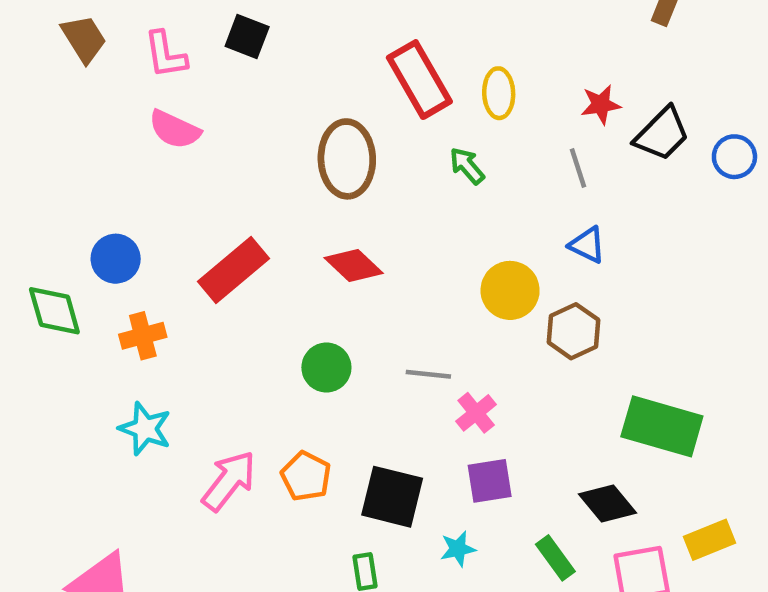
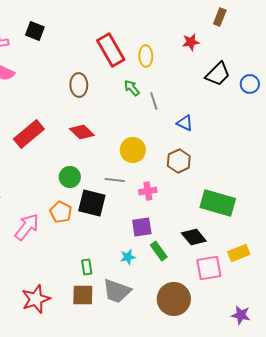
red star: (601, 105) -> (191, 42), moved
brown ellipse: (347, 159) -> (79, 85), size x0.7
gray line: (578, 168) -> (154, 101), moved
yellow circle: (510, 290) -> (133, 150), moved
pink cross: (476, 413) -> (148, 191), moved, turned 30
orange pentagon: (306, 476) -> (61, 212), moved
black square: (392, 497) -> (92, 203), moved
green rectangle: (555, 558) -> (159, 251), moved

